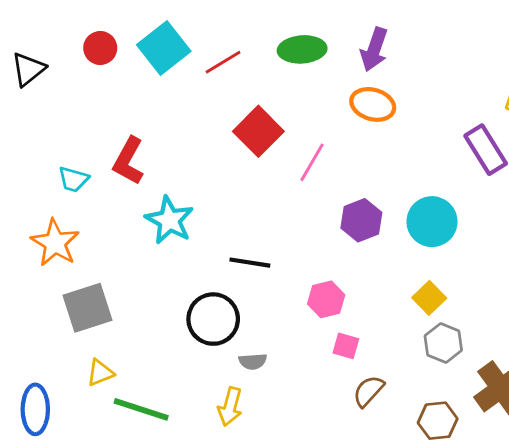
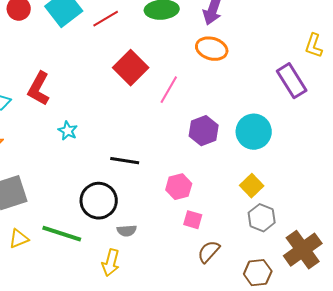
cyan star: (169, 220) -> (68, 131), size x0.6
green line: (141, 409) -> (62, 234), moved

